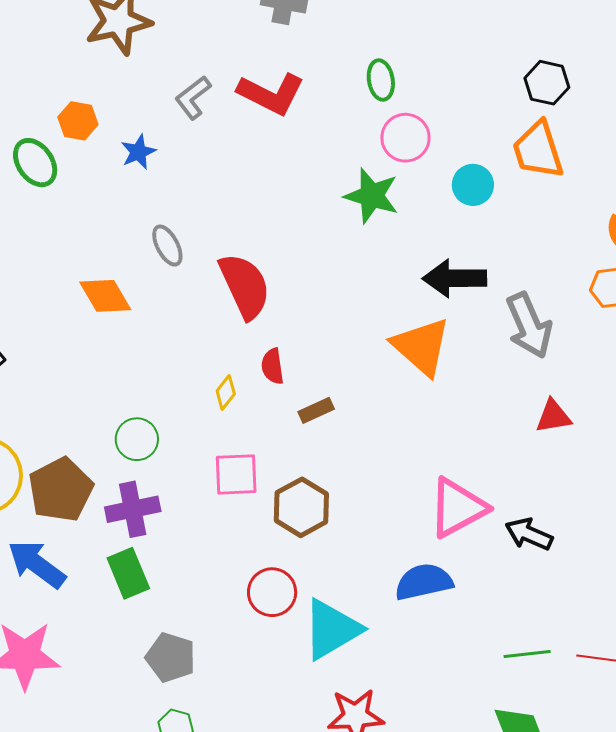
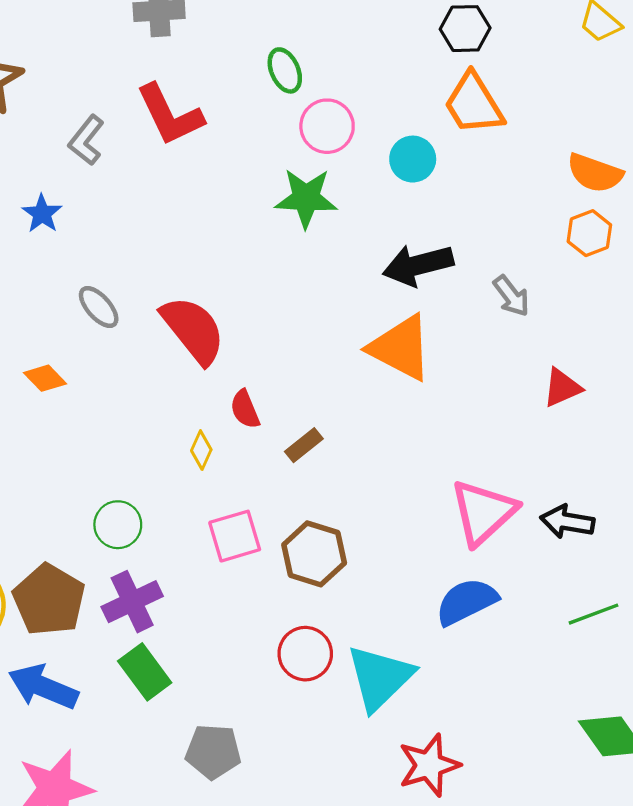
red L-shape: (271, 94) -> (170, 115), turned 52
orange diamond: (105, 296) -> (45, 378), size x0.7
gray arrow: (529, 325) -> (511, 296), size x0.6
green line: (527, 654) -> (594, 614), moved

